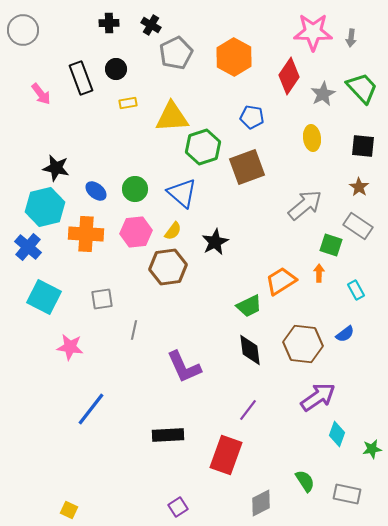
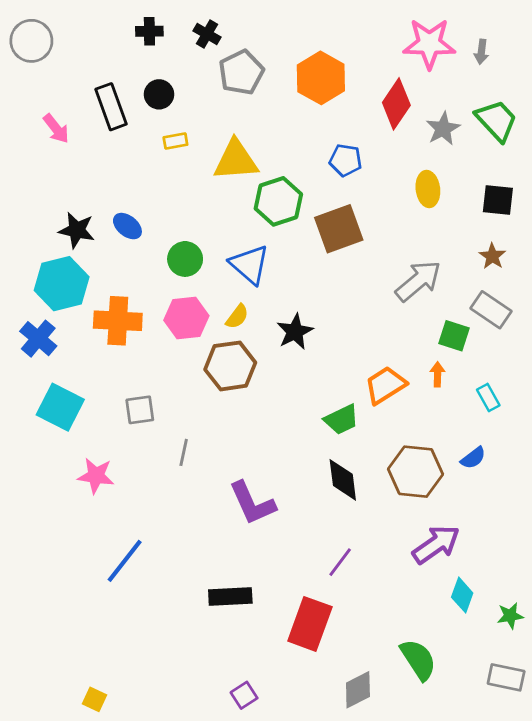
blue ellipse: (96, 191) -> (127, 226), moved
green semicircle: (305, 481) -> (418, 660), size x1.4
gray rectangle: (347, 494) -> (506, 677), moved

